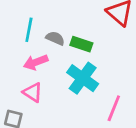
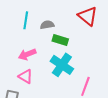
cyan line: (29, 30) -> (26, 20), moved
gray semicircle: (55, 38) -> (47, 25), moved, turned -32

